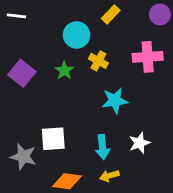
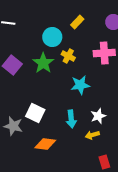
green star: (64, 71) -> (43, 63), size x1.5
white square: (53, 139) -> (35, 113), turned 30
yellow arrow: (109, 176) -> (92, 135), moved

